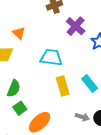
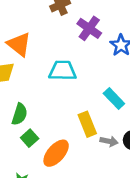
orange triangle: (19, 33) -> (19, 44), size x1.5
yellow rectangle: (63, 86) -> (87, 124), moved

